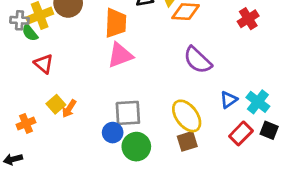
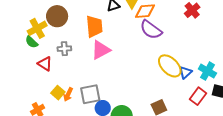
gray cross: (19, 20) -> (64, 49), moved
purple semicircle: (198, 60) -> (151, 30), moved
gray square: (128, 113) -> (90, 94), moved
yellow ellipse: (187, 116) -> (170, 66), moved

